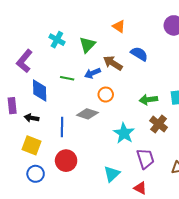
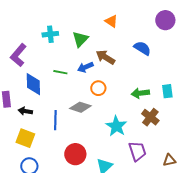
cyan cross: (57, 40) -> (50, 34), turned -35
blue semicircle: (139, 54) -> (142, 48), moved
red circle: (66, 161) -> (75, 154), moved

